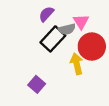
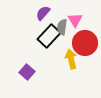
gray semicircle: (67, 29) -> (62, 27), turned 112
purple square: (37, 84) -> (27, 72), moved

